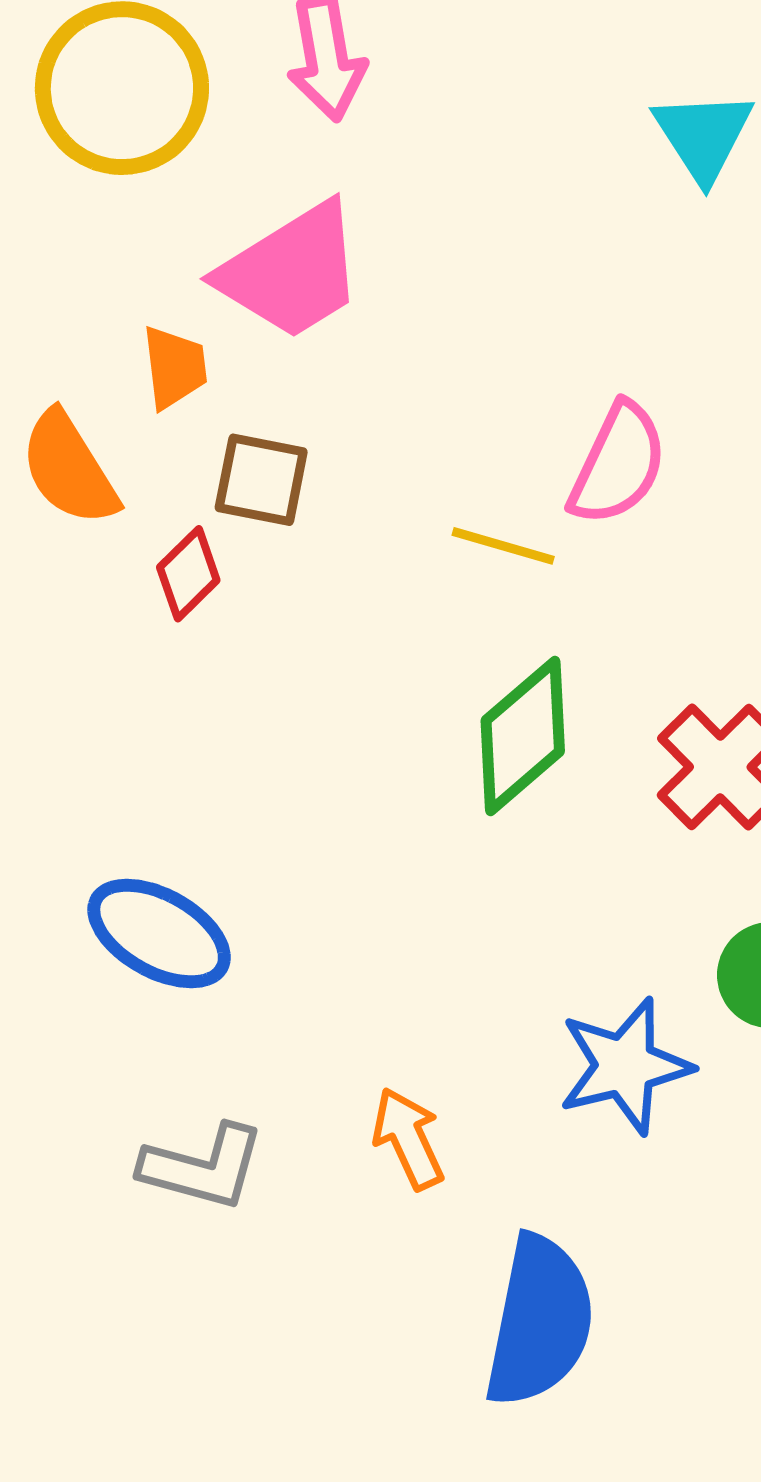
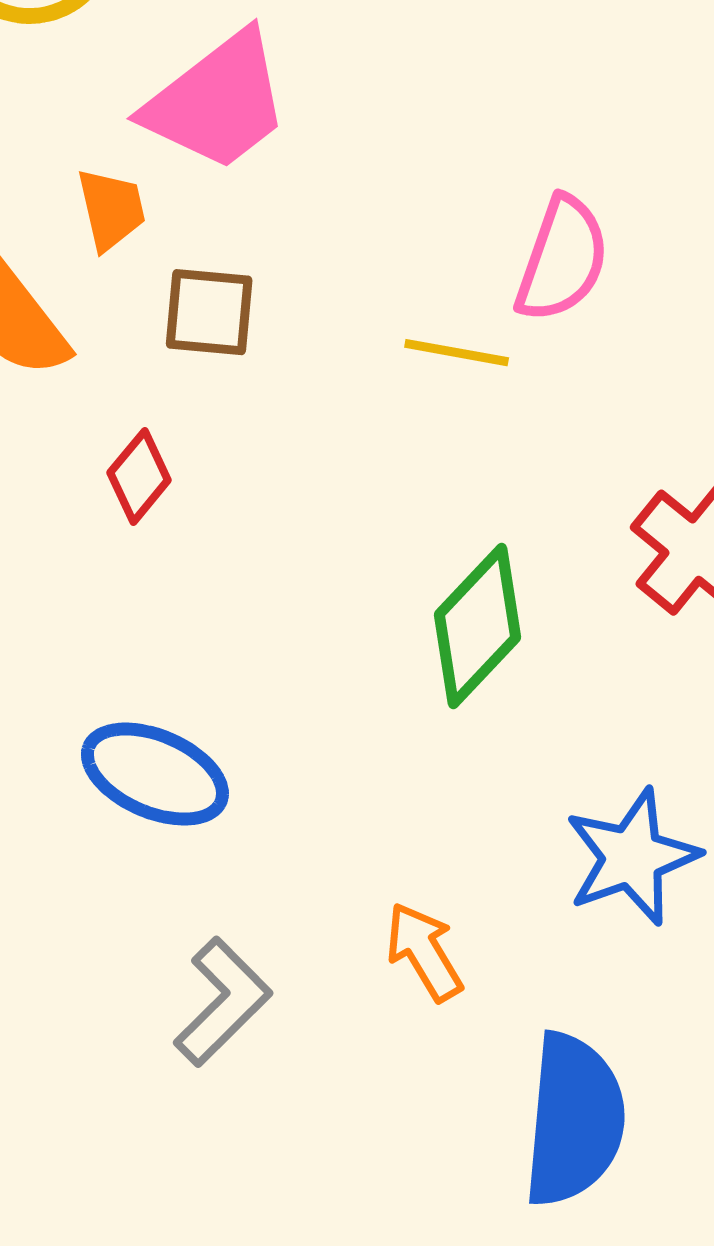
red diamond: (188, 574) -> (139, 476), moved
green diamond: (523, 736) -> (477, 626), moved
gray L-shape: (203, 1167) -> (223, 1002), turned -54

